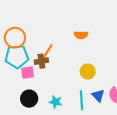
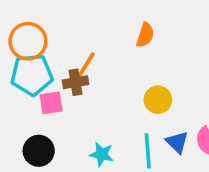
orange semicircle: (81, 35) -> (145, 35), turned -72
black circle: (29, 99) -> (39, 151), moved

